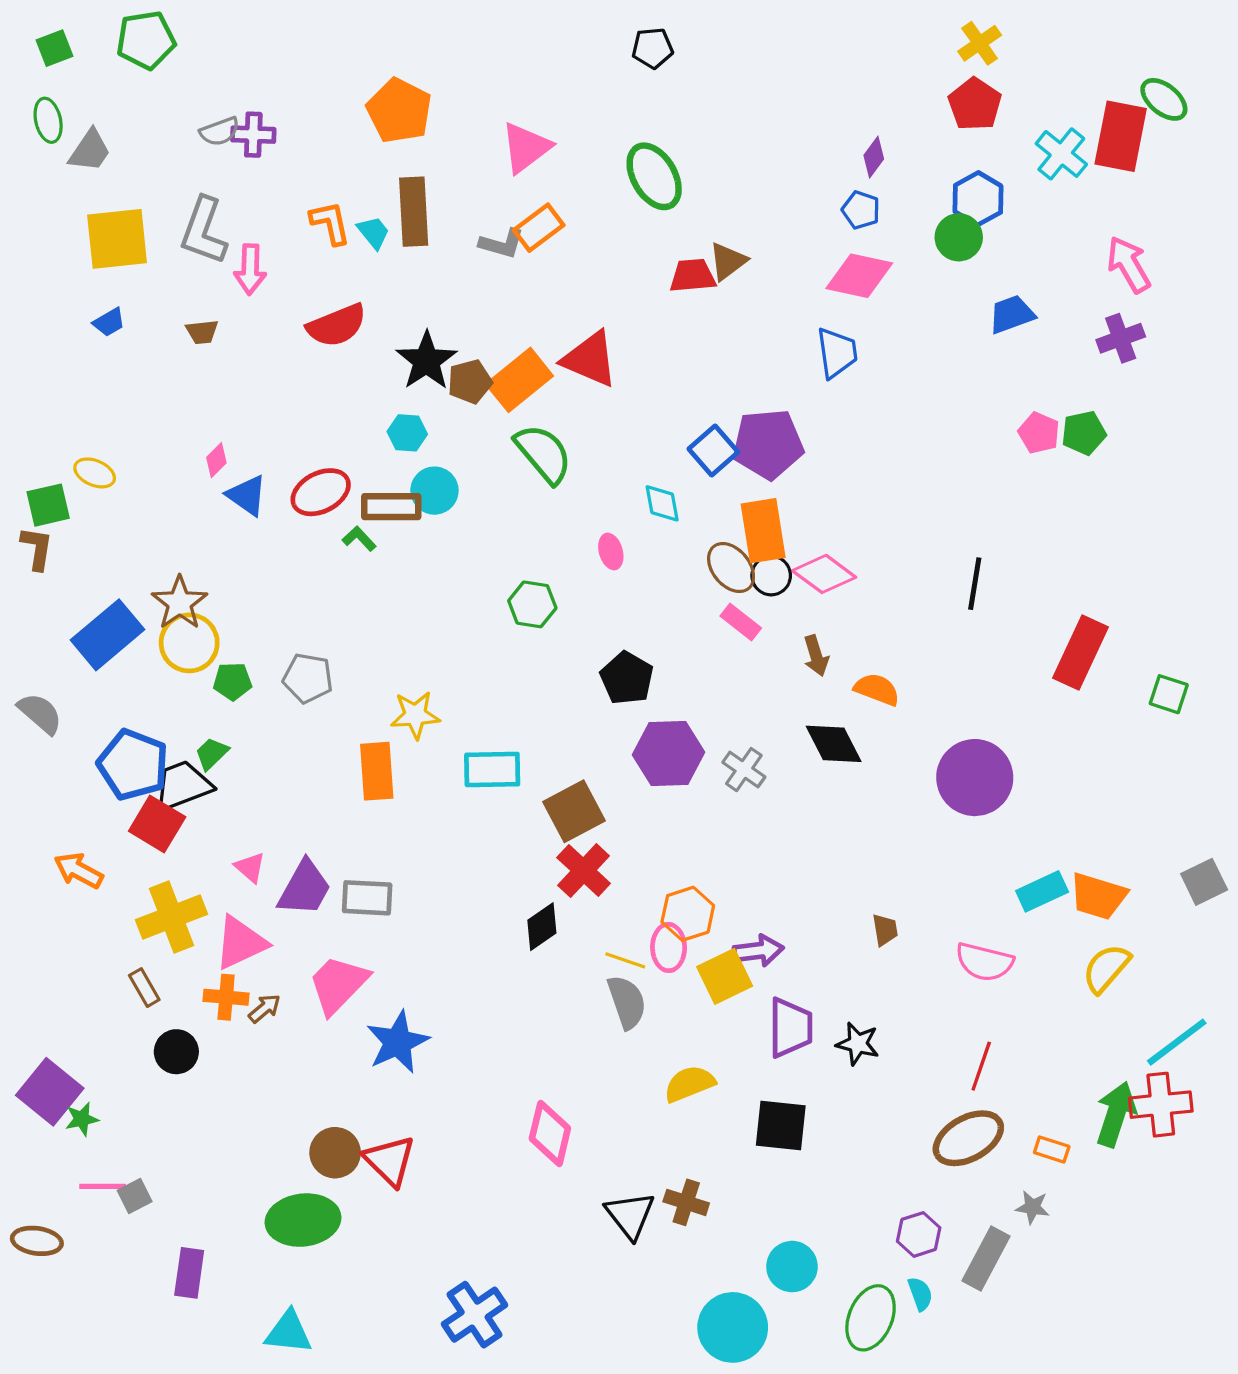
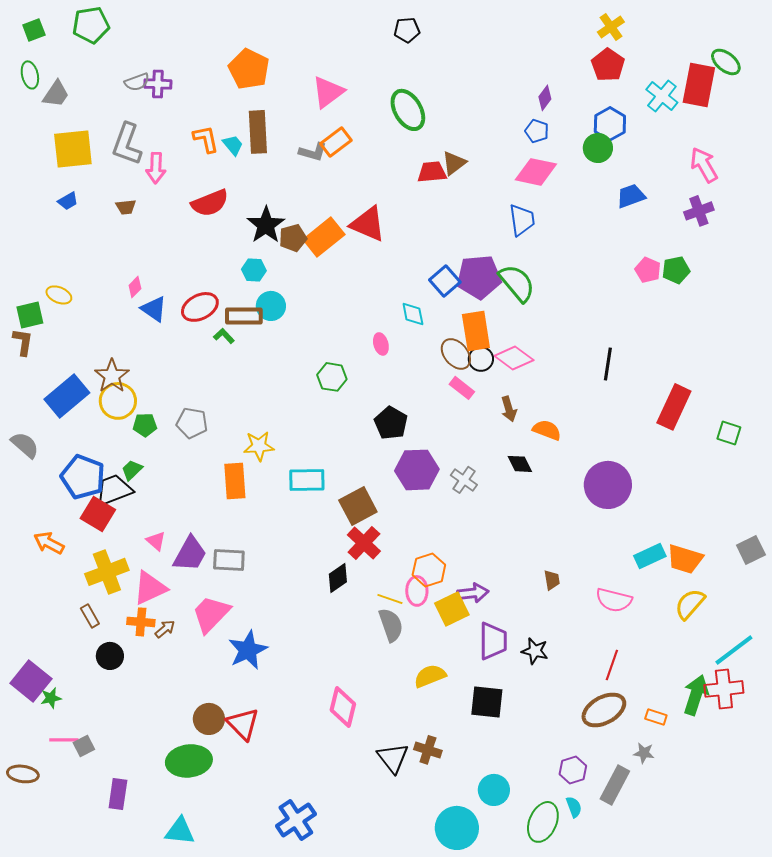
green semicircle: (543, 454) -> (517, 283), moved
black diamond: (834, 744) -> (520, 464), size x0.7

